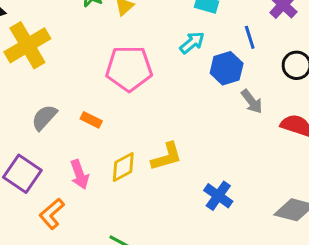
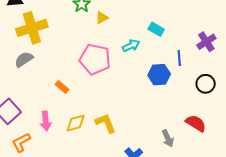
cyan arrow: (192, 43) -> (131, 46), moved
gray arrow: (252, 102) -> (168, 138), moved
gray semicircle: (44, 117) -> (24, 59), moved
yellow L-shape: (167, 157) -> (106, 123), turned -110

